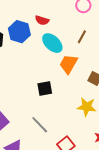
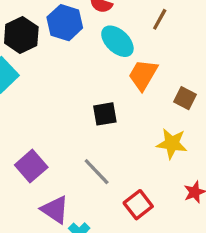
brown line: (82, 37) -> (160, 19), moved

